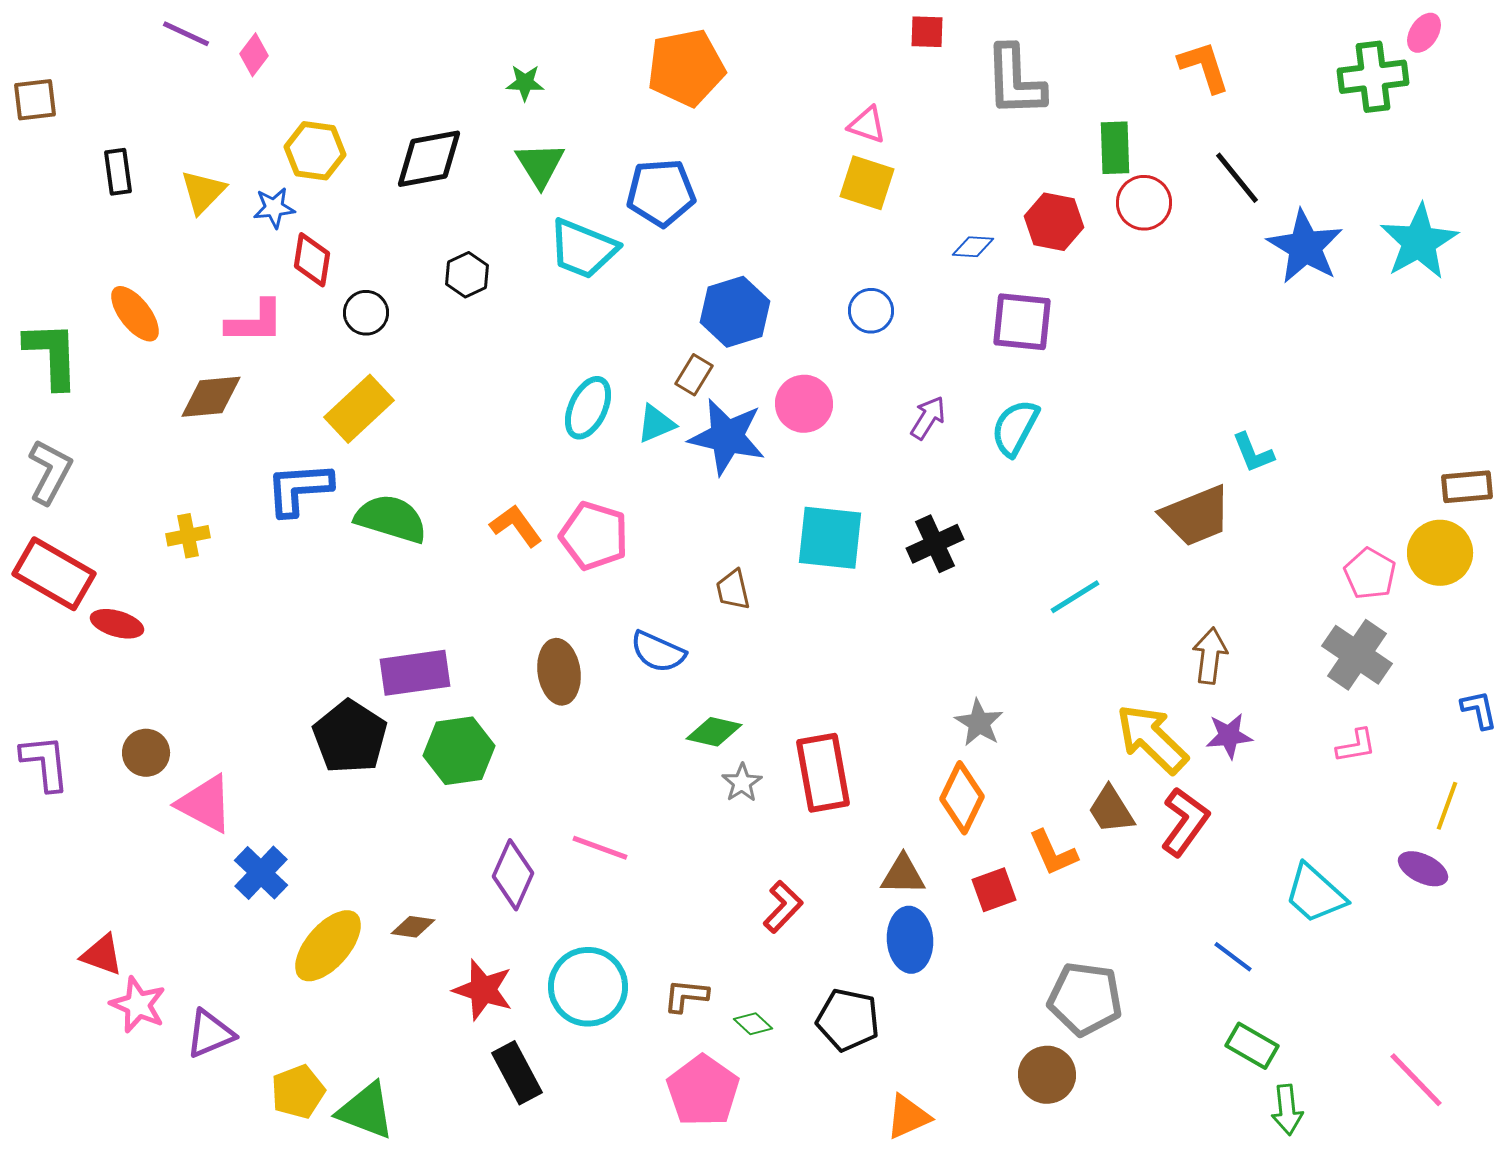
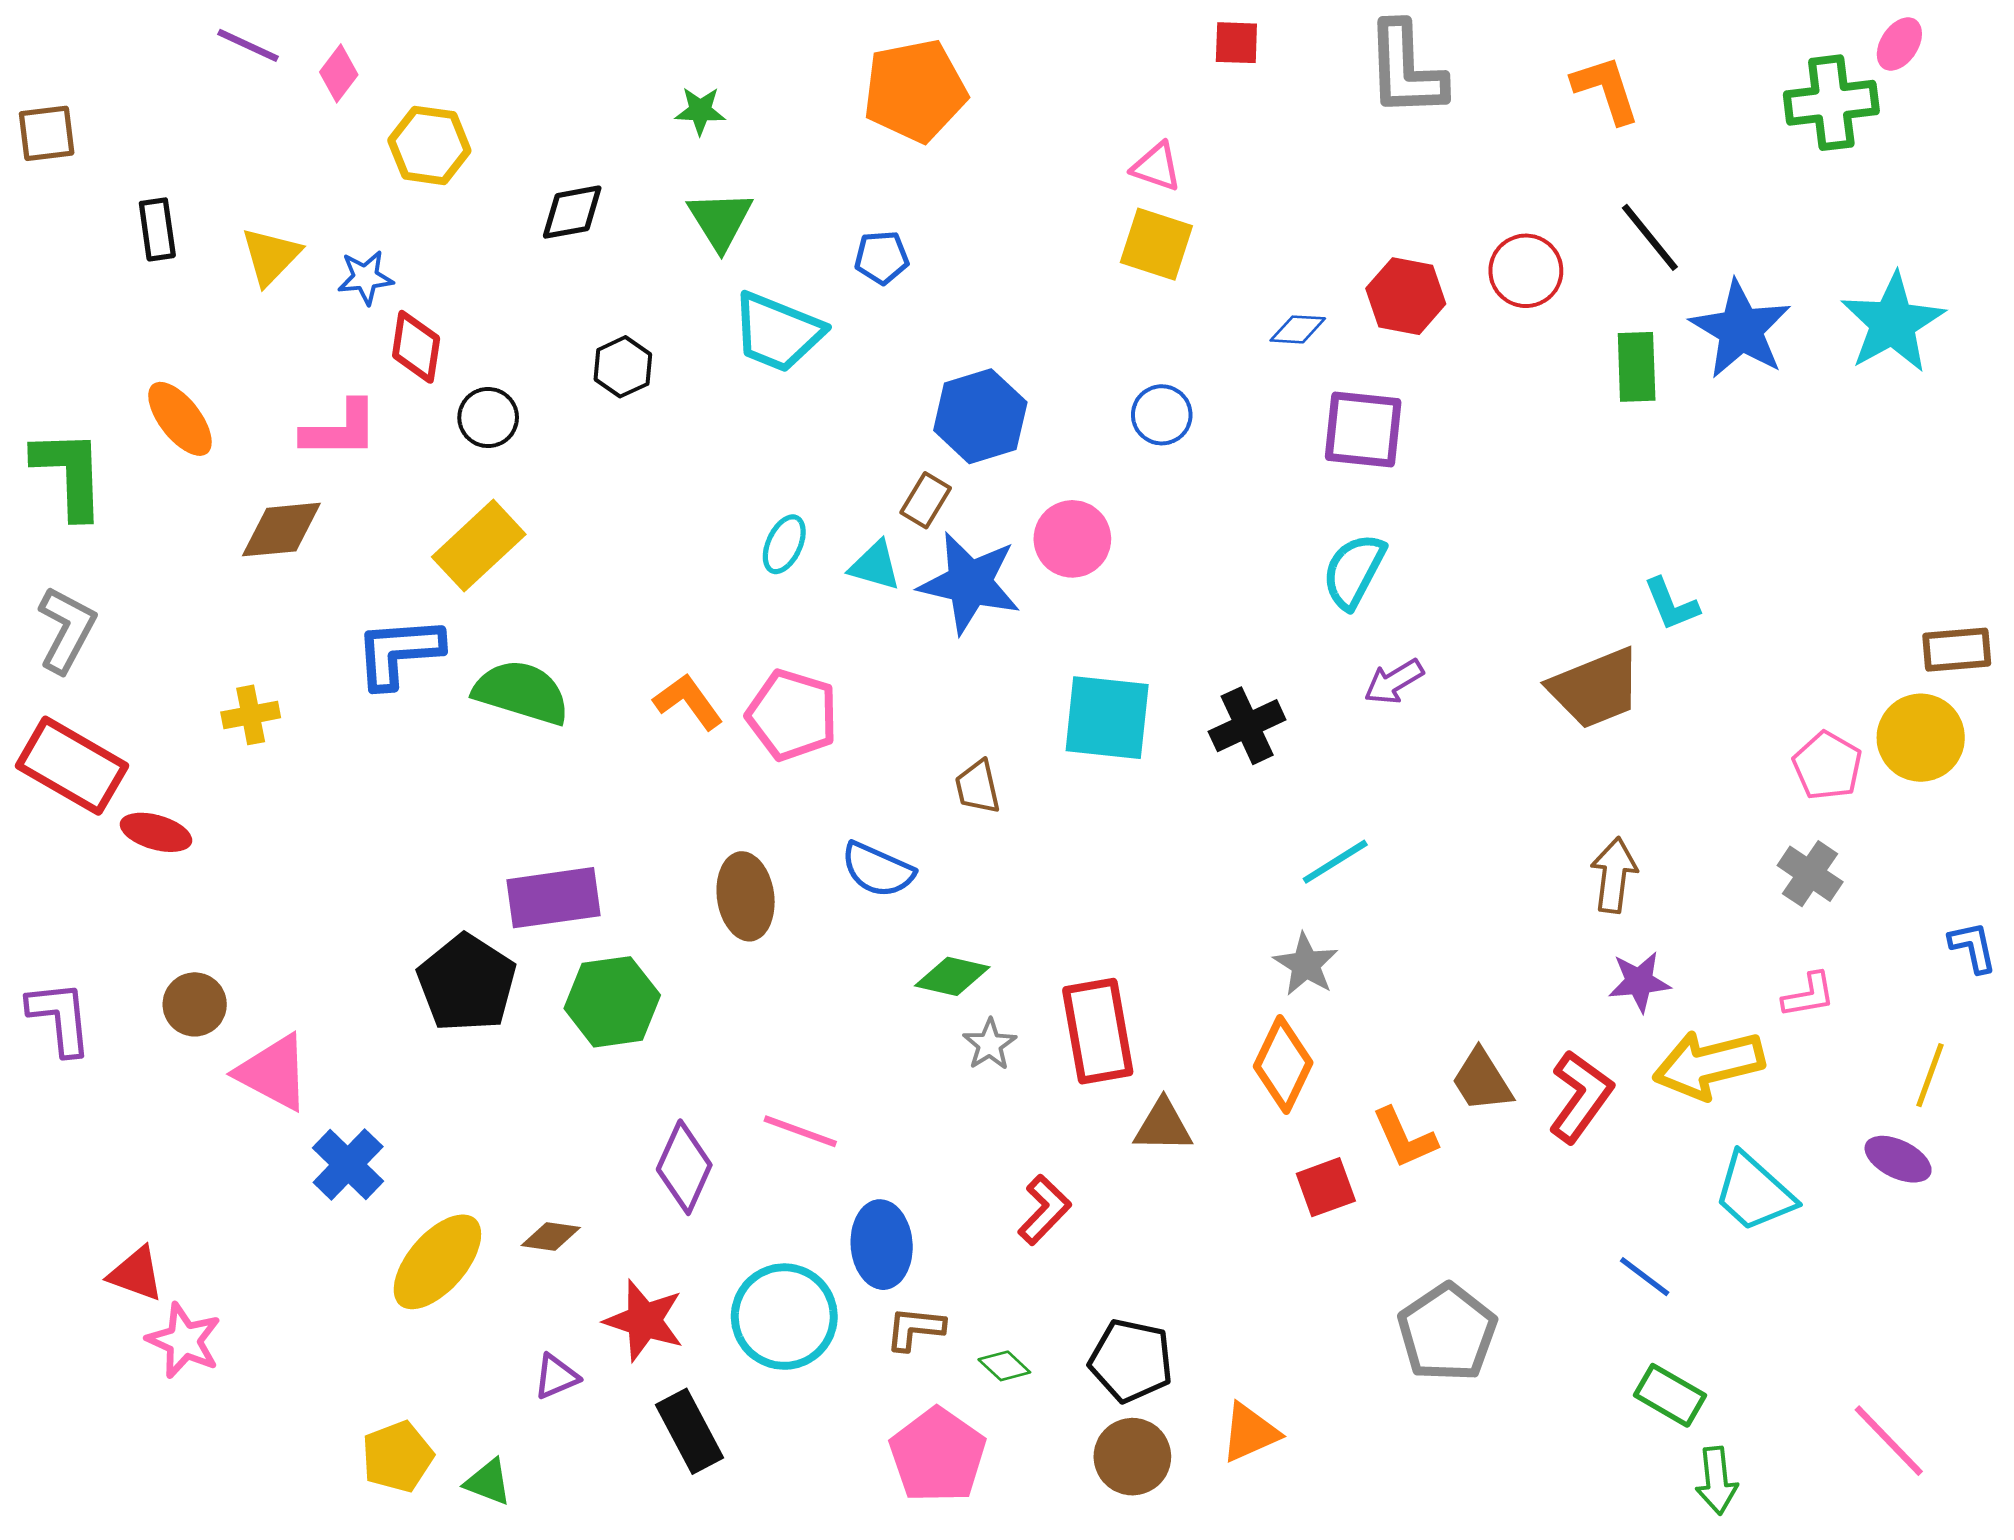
gray L-shape: (1015, 81) -> (1406, 69), moved
green rectangle: (1115, 148) -> (1637, 367), moved
yellow hexagon: (315, 151) -> (429, 145), moved
black diamond: (429, 159) -> (572, 212), size x0.7
blue pentagon: (661, 193) -> (882, 257), size x0.6
cyan ellipse: (588, 408) -> (784, 544), size x0.7
purple arrow: (928, 418) -> (1394, 682), moved, turned -153
cyan triangle: (656, 424) -> (875, 566), turned 39
cyan line: (1075, 597) -> (1335, 862), moved
gray cross: (1357, 655) -> (1810, 874), size x0.7
yellow arrow: (1152, 739) -> (1709, 1064), moved, turned -58
brown triangle: (903, 875) -> (1163, 1126), moved
blue ellipse: (910, 940) -> (882, 1245), moved
gray pentagon: (1085, 999) -> (1447, 1333), turned 30
purple triangle: (210, 1034) -> (556, 1377), moved, size x0.7
brown circle: (1047, 1075) -> (1132, 1457), moved
green triangle: (366, 1111) -> (488, 1482), size x0.6
orange triangle: (908, 1117) -> (1250, 1433), moved

